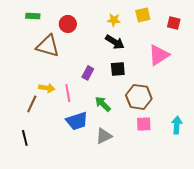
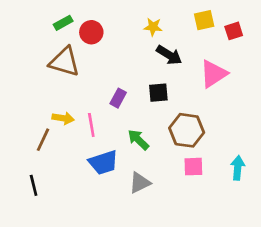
yellow square: (143, 15) -> (204, 20), moved
green rectangle: (33, 16) -> (63, 23), moved, turned -32
red square: (174, 23) -> (234, 31), turned -32
black arrow: (115, 42) -> (169, 55), moved

